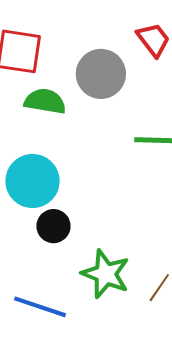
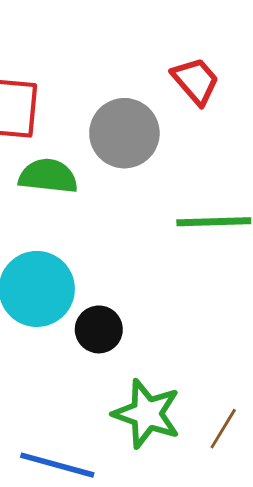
black circle: (53, 226) -> (99, 329), moved

